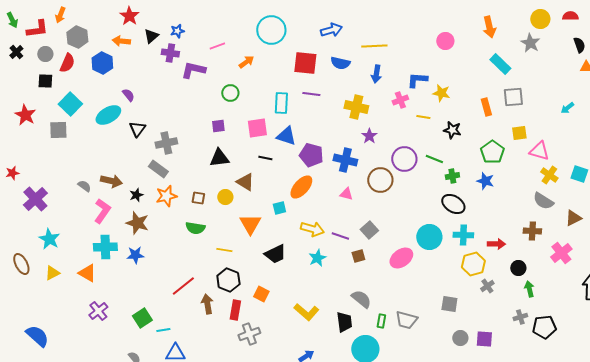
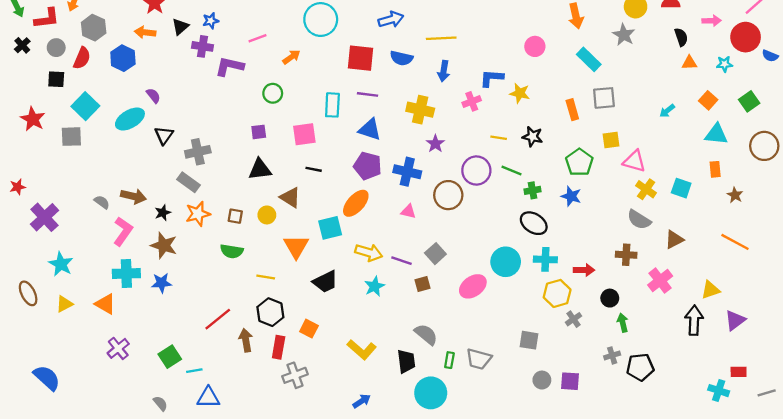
pink circle: (445, 41) -> (535, 46), moved
yellow line: (423, 117) -> (499, 138), moved
blue triangle: (286, 136) -> (370, 130), moved
cyan square: (279, 208) -> (330, 228), size x1.5

